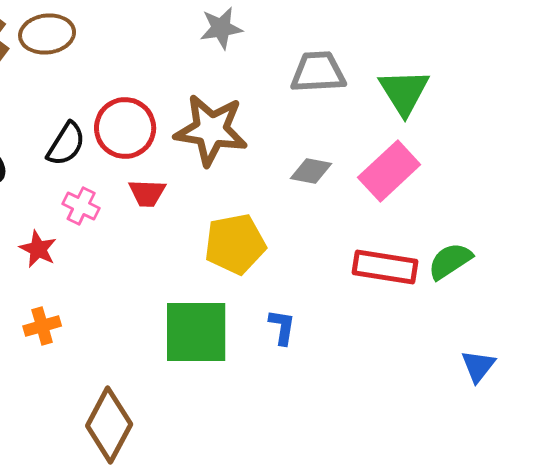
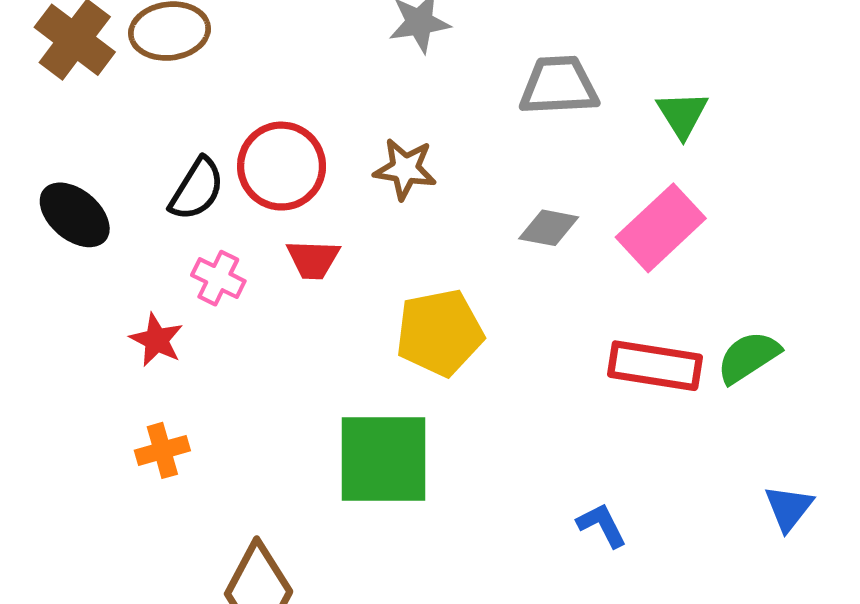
green triangle: (404, 92) -> (682, 114), size x0.7
brown star: (211, 130) -> (405, 169), size x0.6
blue L-shape: (282, 327) -> (602, 525), moved, turned -36

